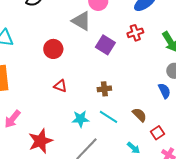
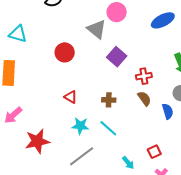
red cross: (135, 33) -> (144, 76), moved
red triangle: (60, 86) -> (71, 97), moved
brown semicircle: (139, 115) -> (144, 98), moved

